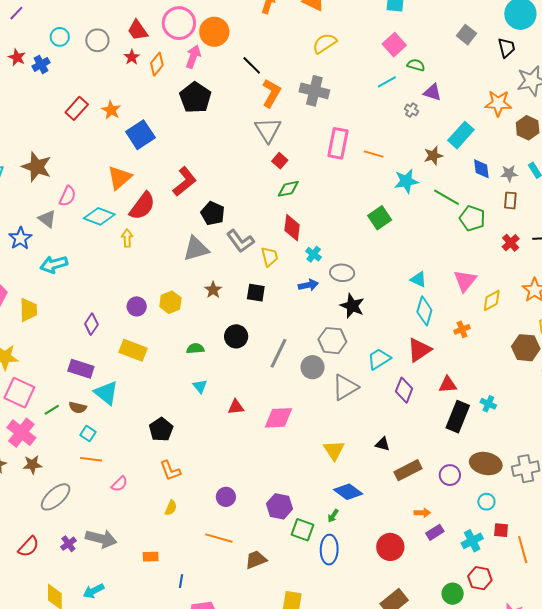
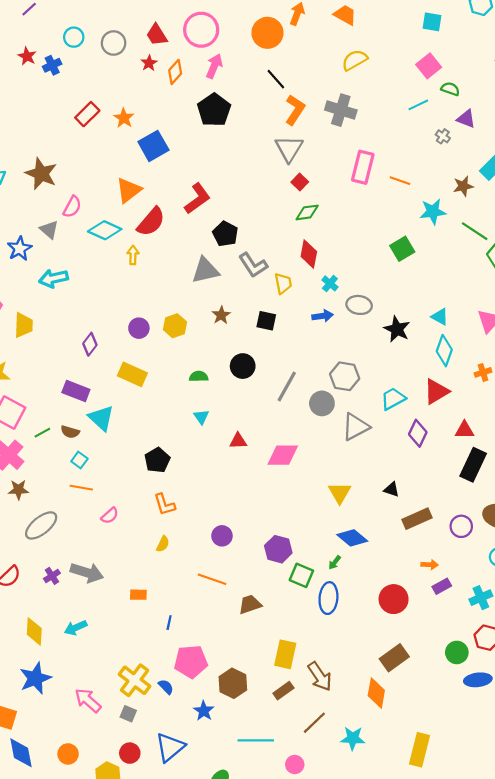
orange circle: (214, 32) -> (267, 33), moved
black star: (352, 306) -> (397, 329), moved

